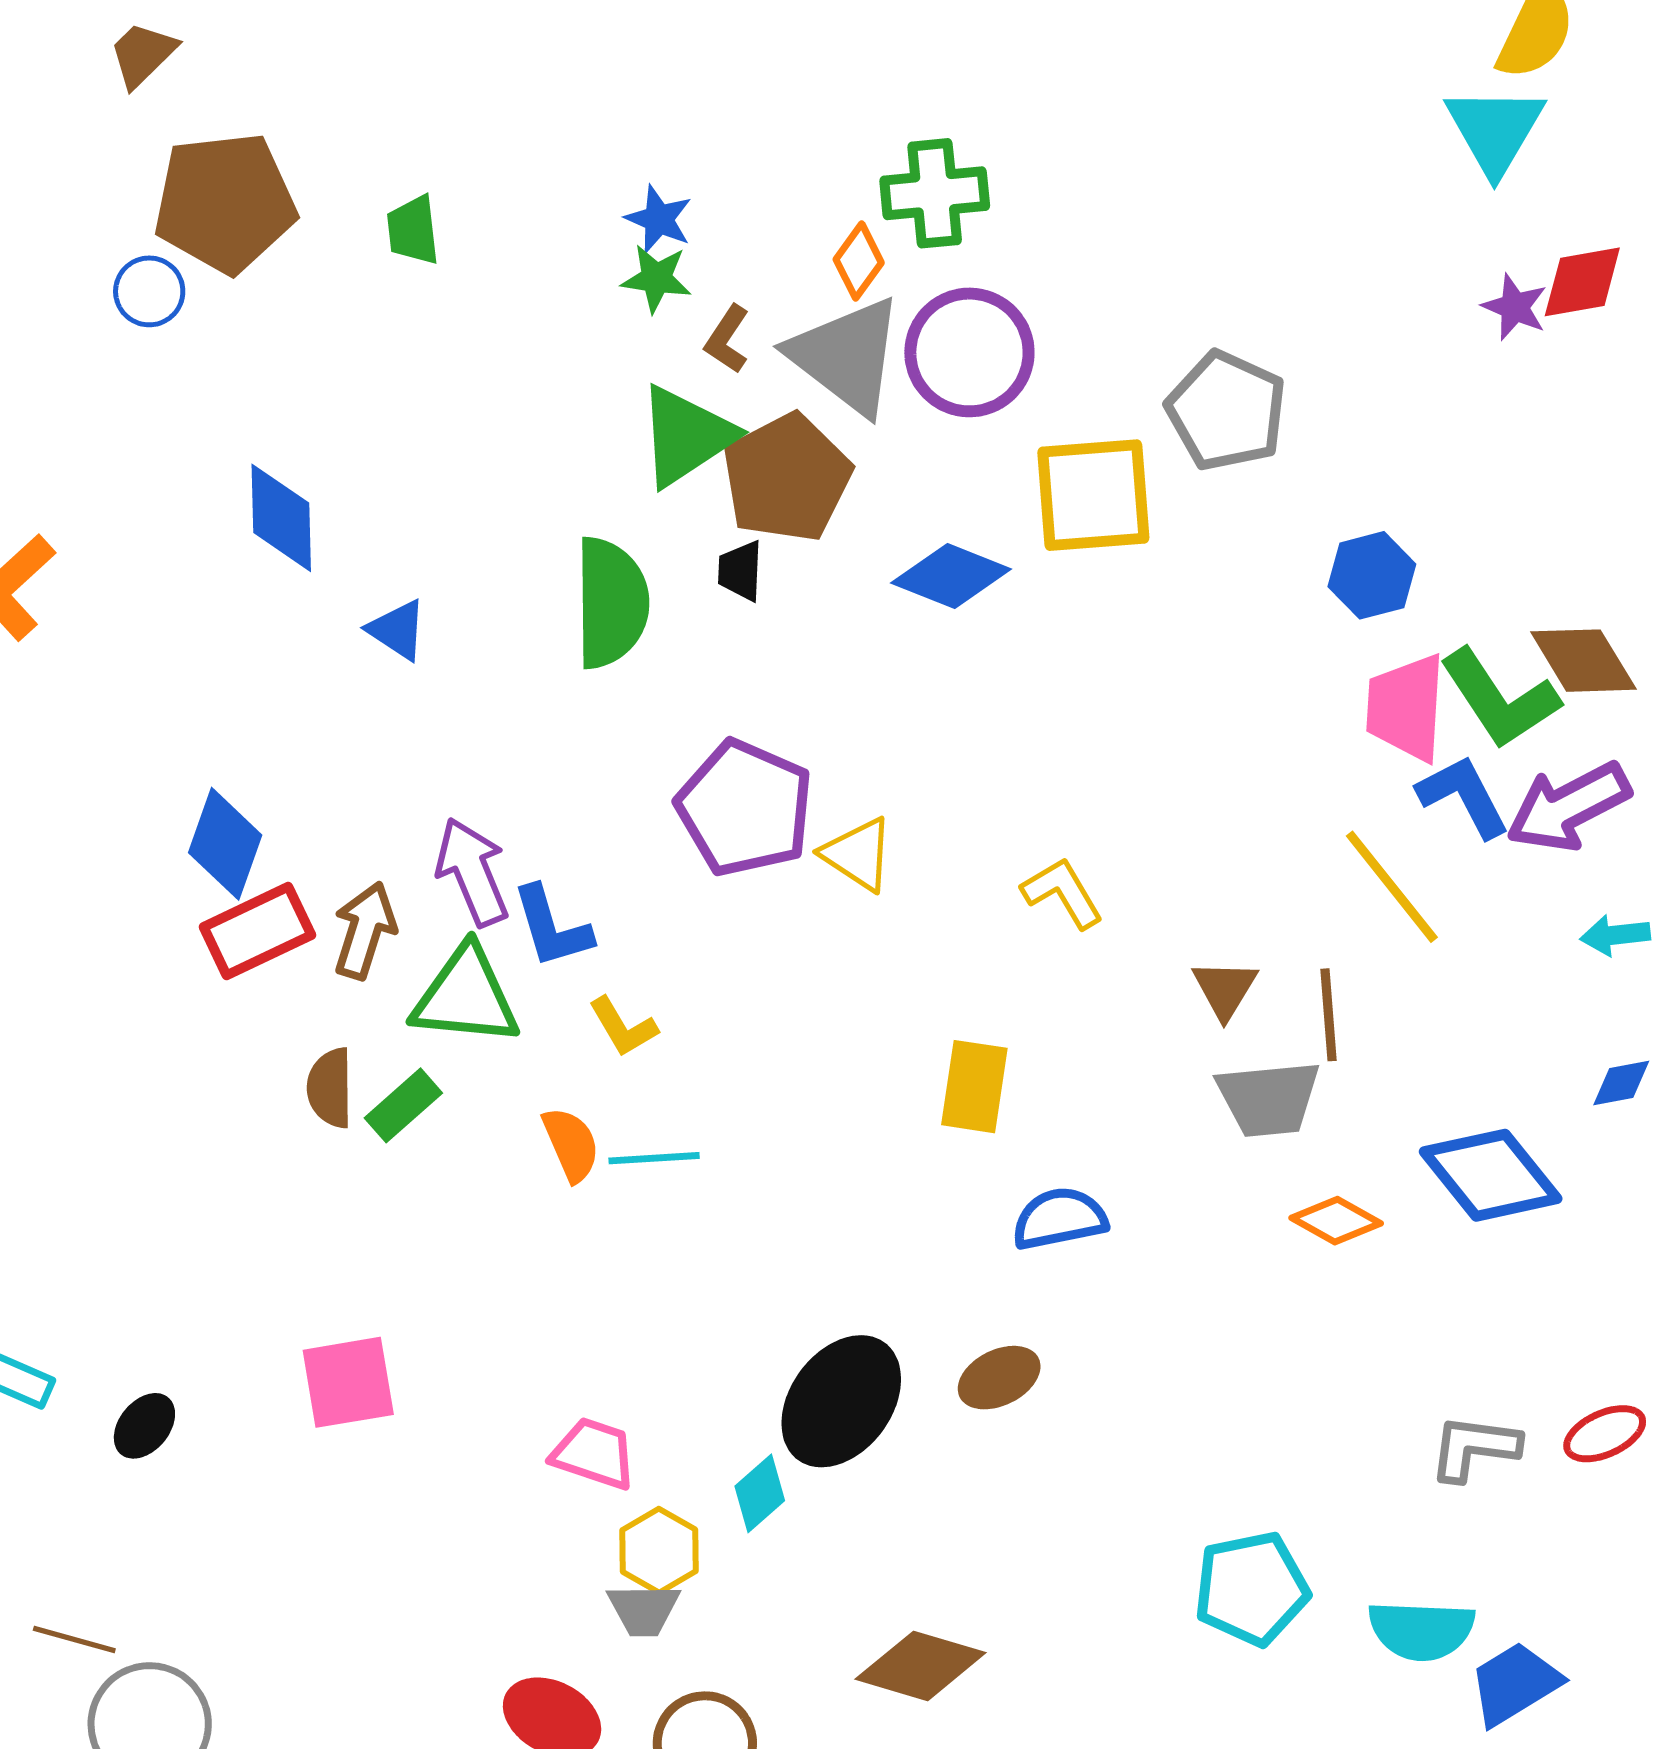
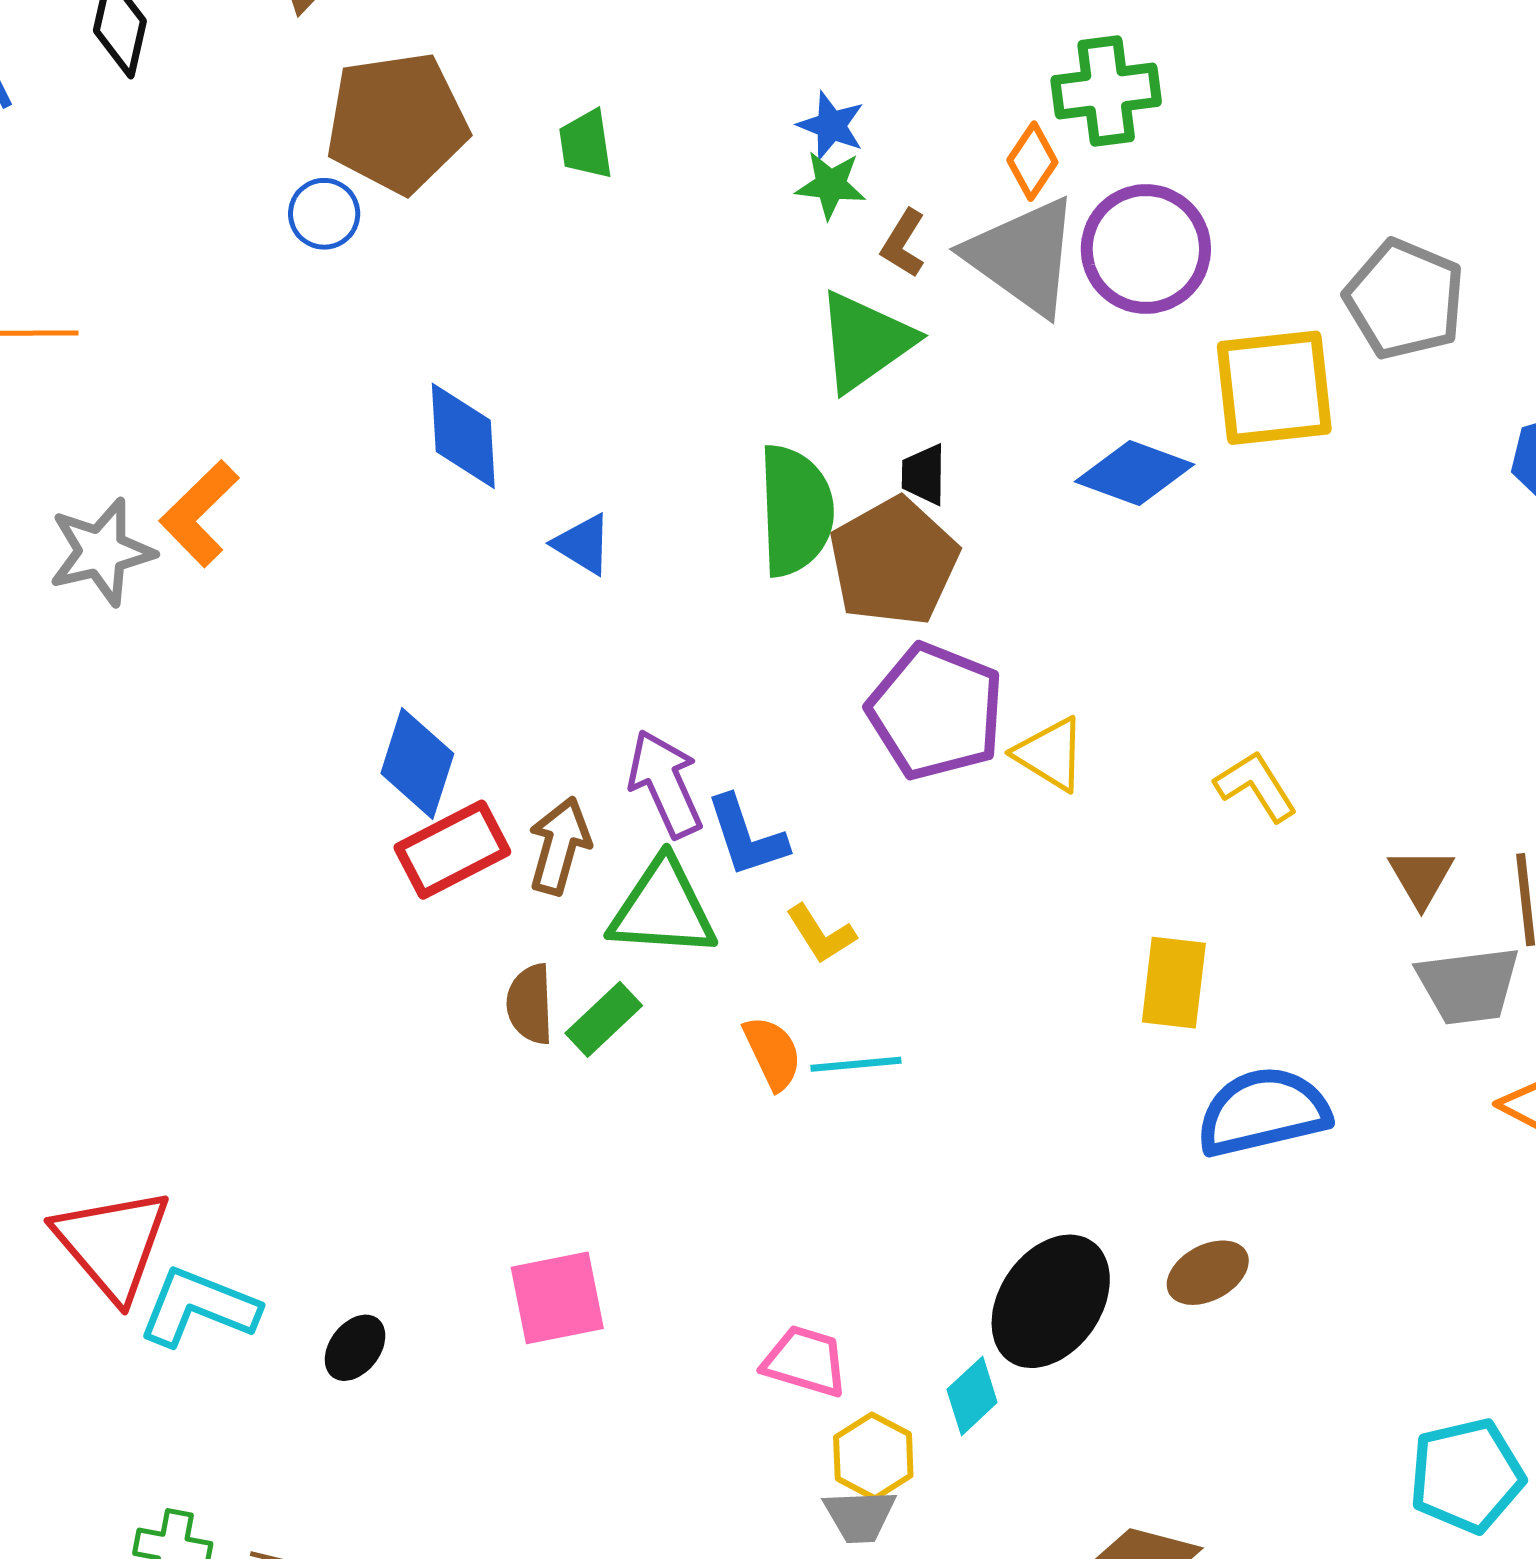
brown pentagon: (787, 478) -> (894, 562), moved
blue semicircle: (1060, 1219) -> (1263, 1112), size x1.4

